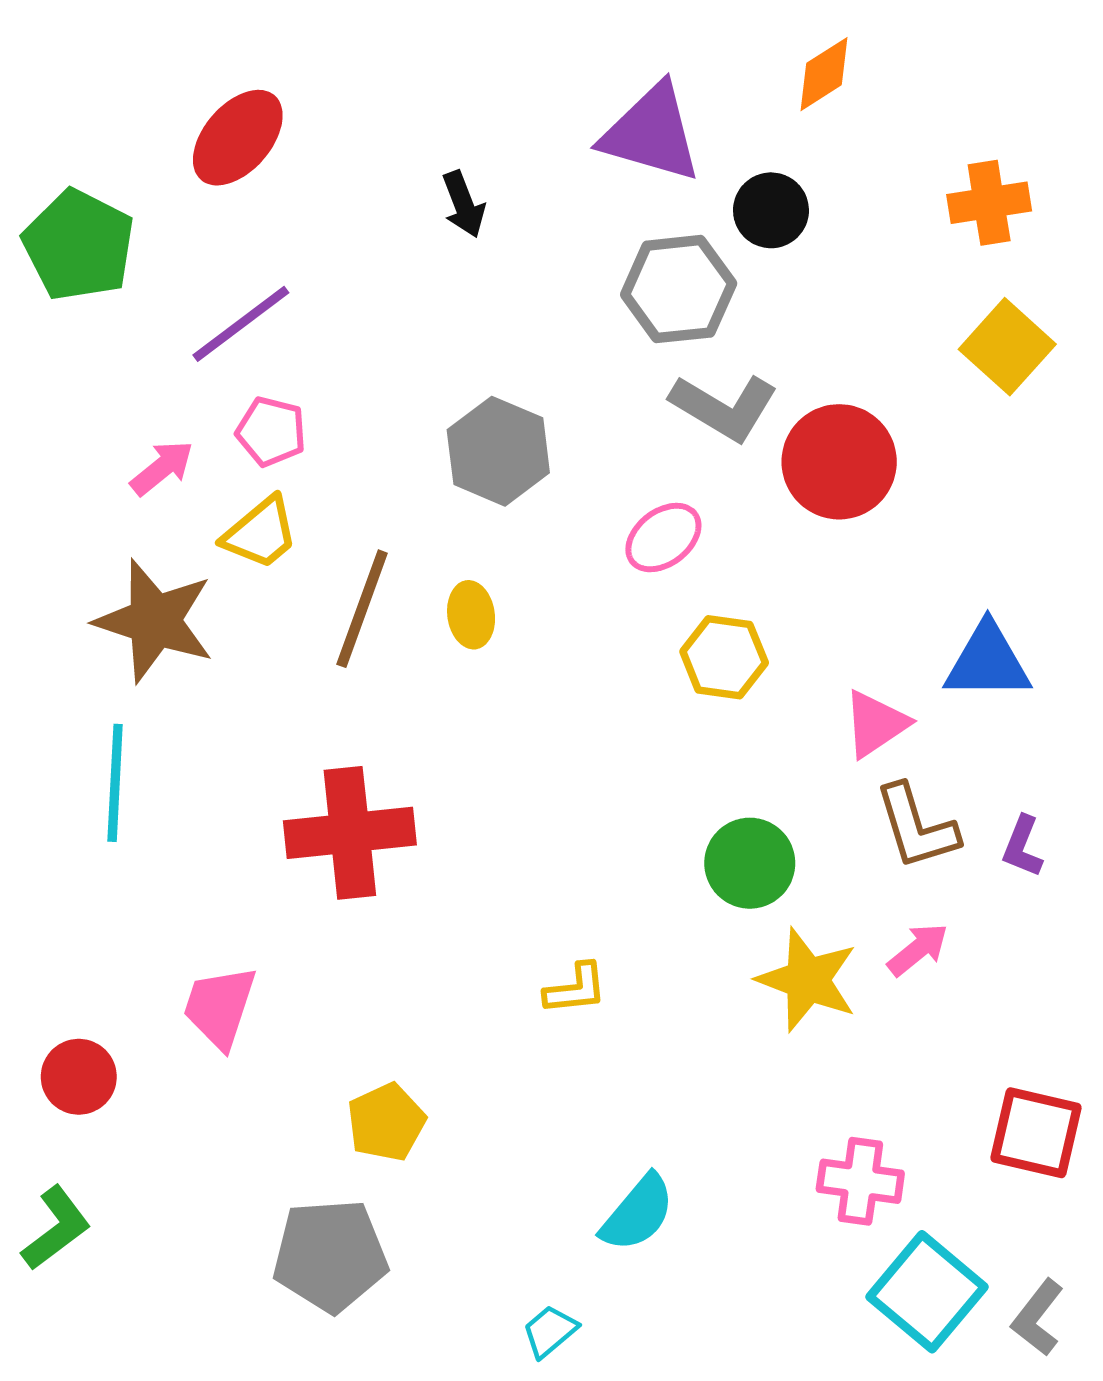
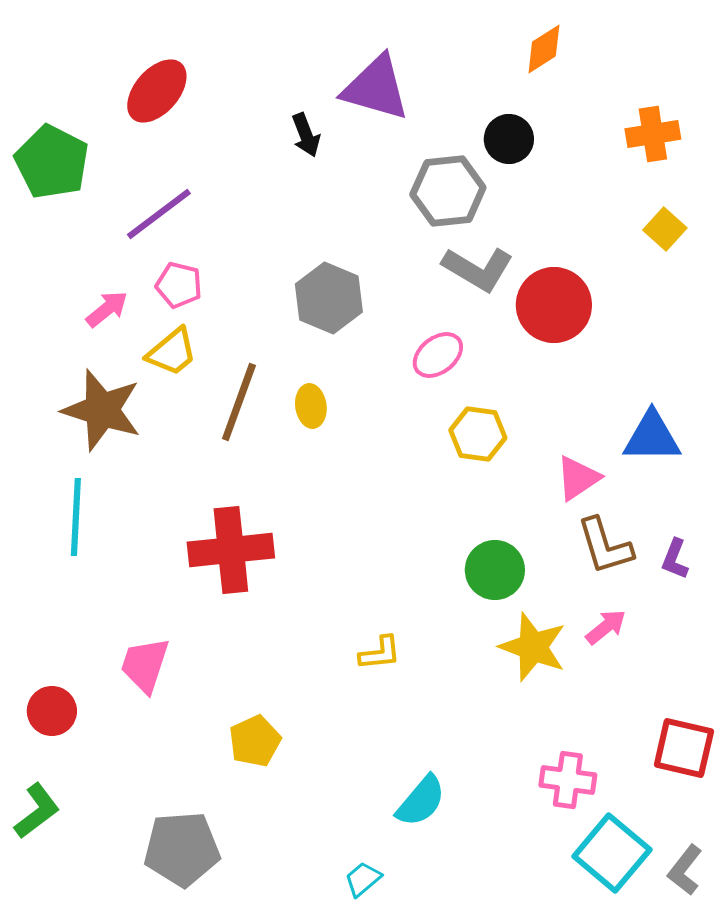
purple triangle: (651, 133) -> (376, 88), moved
yellow square: (1007, 347) -> (665, 229), size x0.7
gray pentagon: (330, 1255) -> (182, 849), moved

